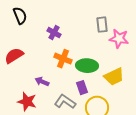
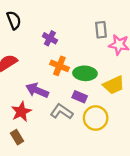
purple arrow: (42, 82) -> (37, 90), size x1.5
purple rectangle: (82, 88) -> (80, 97), turned -48
red star: (27, 102) -> (21, 112), turned 30

